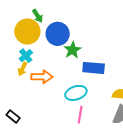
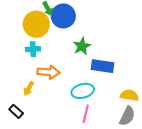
blue circle: (58, 34) -> (63, 16), moved
cyan cross: (26, 56) -> (33, 49), turned 32
yellow arrow: (23, 69) -> (29, 89), moved

